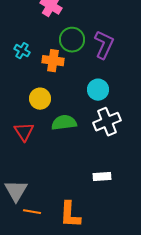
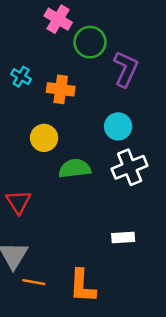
green circle: (72, 40) -> (90, 42), moved
red triangle: (24, 132) -> (18, 202), moved

